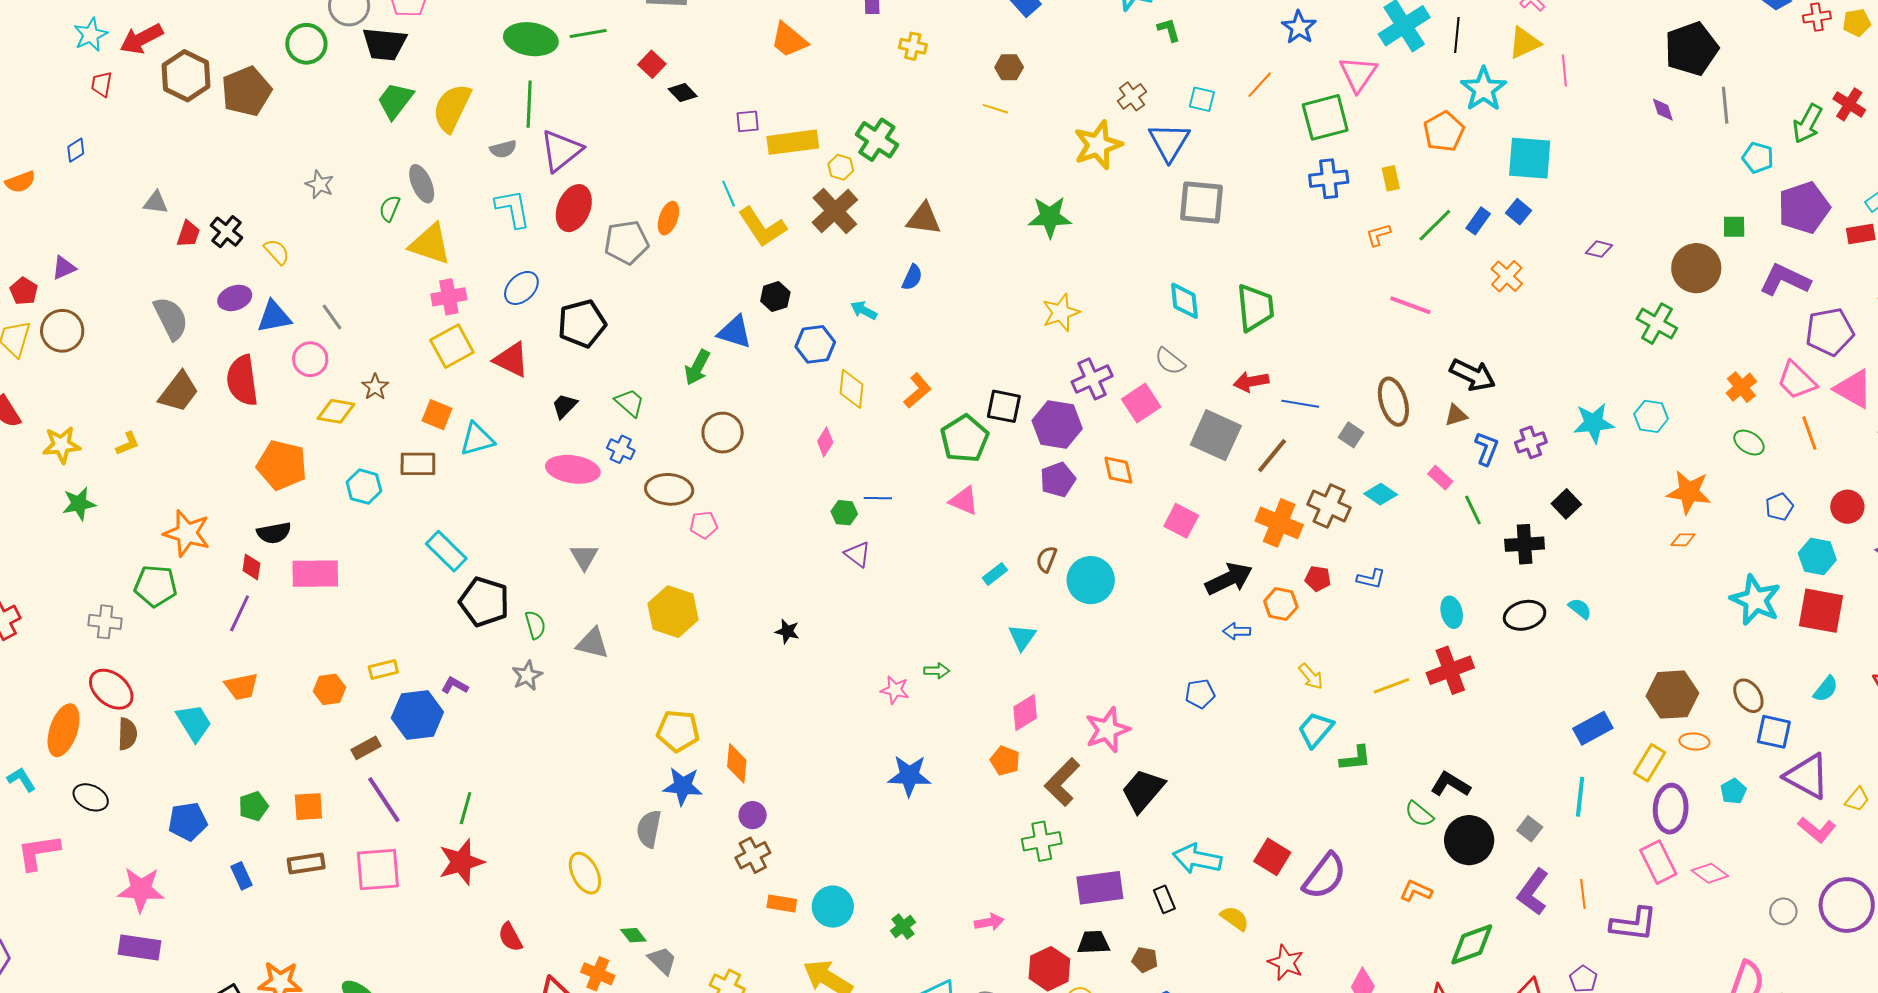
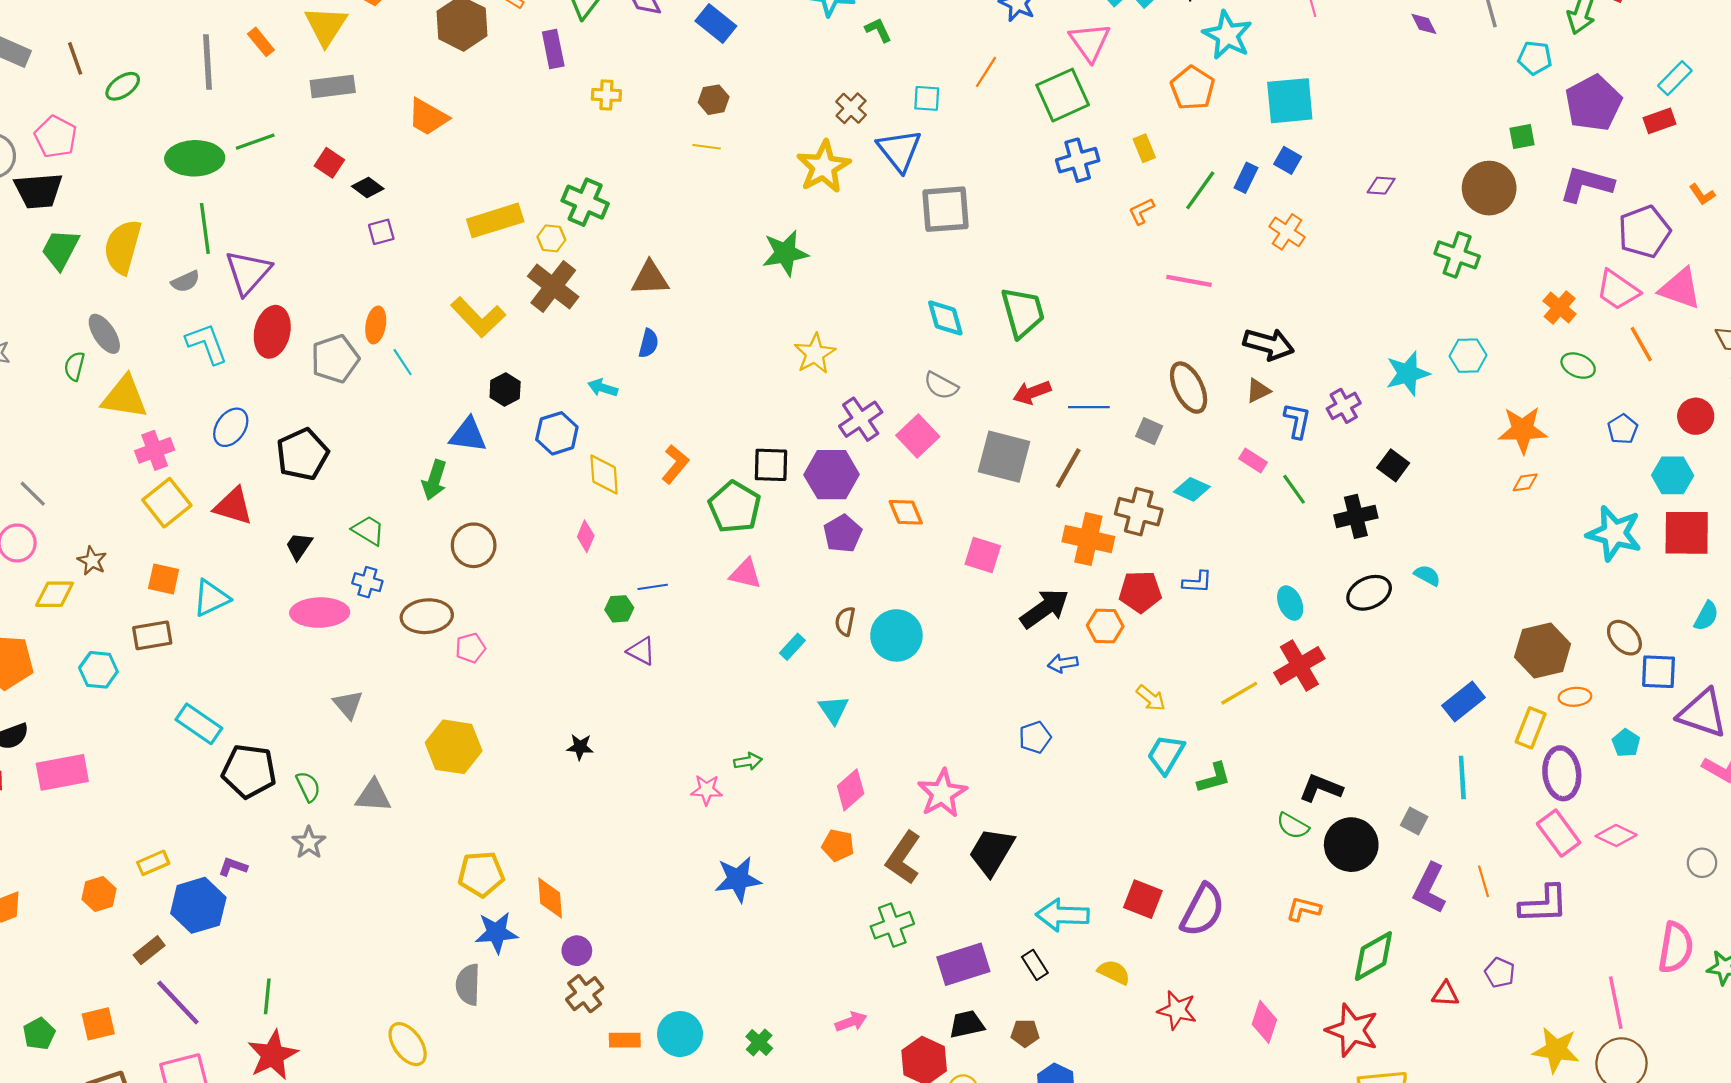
orange trapezoid: (789, 40) -> (428, 117), moved
purple square: (748, 121) -> (381, 232), moved
cyan line: (729, 194) -> (403, 362), moved
red pentagon: (1318, 579) -> (1140, 592), size x1.5

